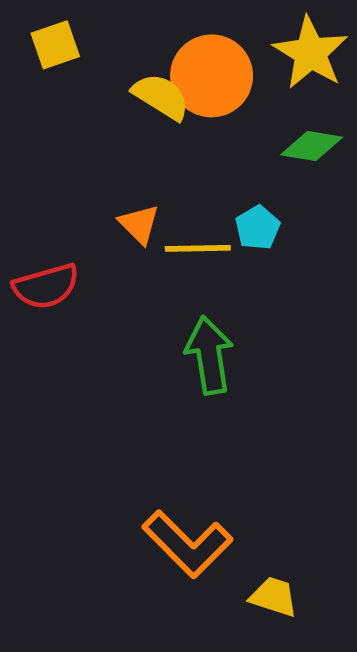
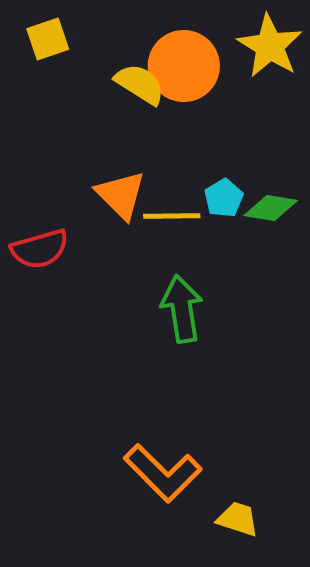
green diamond: (312, 146) -> (271, 208), moved
orange triangle: (139, 224) -> (121, 195), size x1.4

